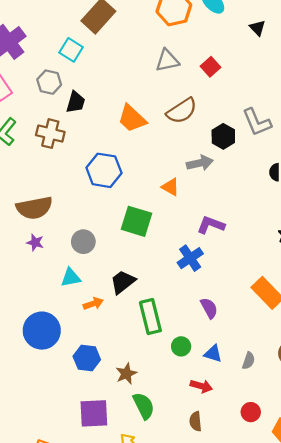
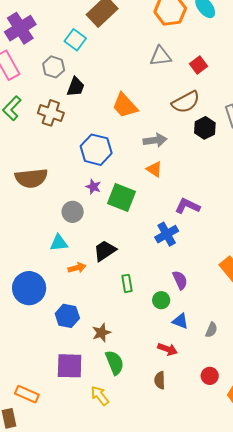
brown semicircle: (182, 111) -> (186, 102), moved
gray arrow: (200, 163) -> (155, 140), moved
purple star: (35, 243) -> (93, 187), moved
green rectangle: (150, 317) -> (127, 283), size x0.6
green circle: (181, 346) -> (161, 300), moved

